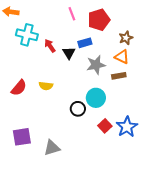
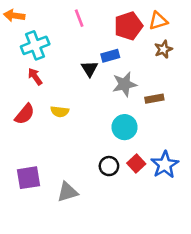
pink line: (72, 14) -> (79, 18), moved
cyan cross: (27, 35) -> (35, 45), turned -35
red arrow: (50, 46) -> (35, 77), moved
orange triangle: (122, 57) -> (158, 21), moved, turned -42
black circle: (78, 109) -> (109, 166), moved

